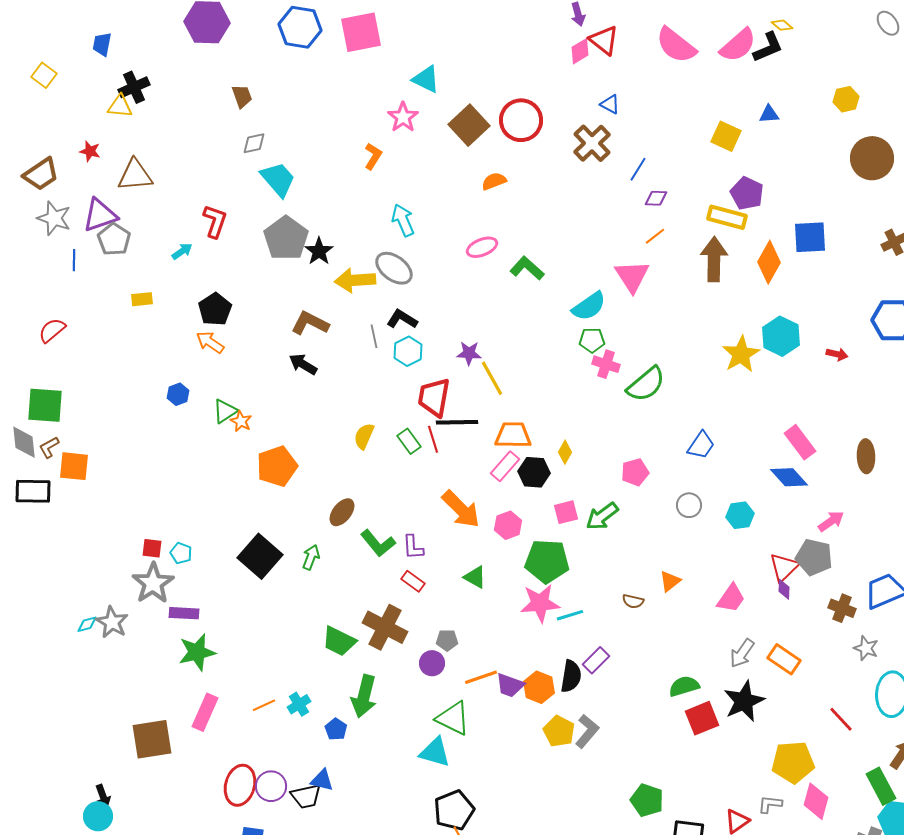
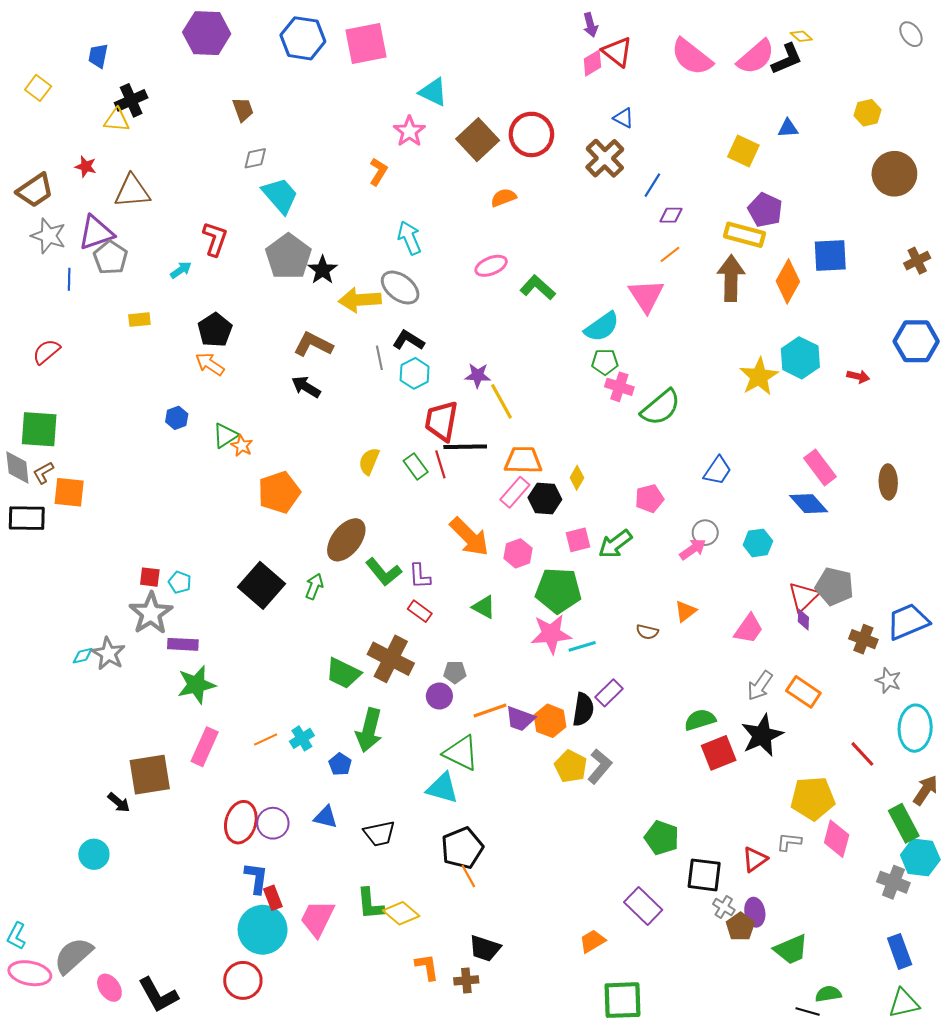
brown ellipse: (342, 512) -> (346, 540), size x1.5
pink arrow: (831, 521) -> (693, 549), moved
black arrow: (103, 796) -> (119, 803), moved, turned -30
black trapezoid: (306, 796) -> (379, 834), moved

